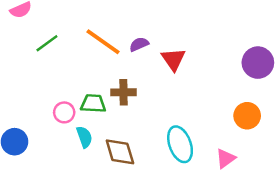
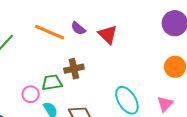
purple semicircle: (139, 44) -> (78, 28), turned -105

